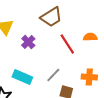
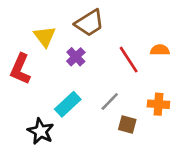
brown trapezoid: (51, 17) -> (89, 23), moved
cyan rectangle: (22, 77) -> (68, 104), turned -66

